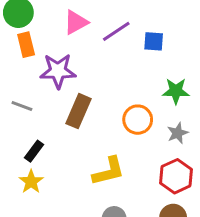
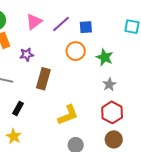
purple star: (58, 71) -> (27, 55), size x0.6
green star: (176, 91) -> (105, 57), turned 30
orange circle: (138, 120) -> (76, 51), moved
yellow star: (31, 182) -> (14, 136), moved

